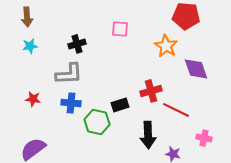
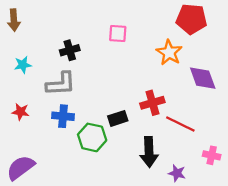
cyan star: (30, 46) -> (23, 65), moved

